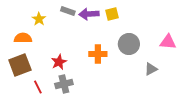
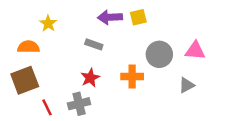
gray rectangle: (68, 11) -> (94, 44), moved
pink triangle: (168, 42) -> (195, 51), moved
orange cross: (98, 54) -> (132, 77), moved
red star: (59, 62) -> (90, 78), moved

